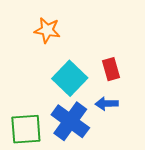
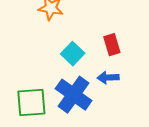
cyan square: (70, 78) -> (73, 54), size x0.7

